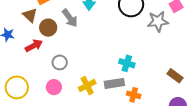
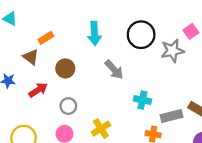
gray arrow: (70, 18) -> (114, 70), moved
brown circle: (48, 28) -> (65, 68), moved
gray rectangle: (114, 83) -> (172, 116), moved

